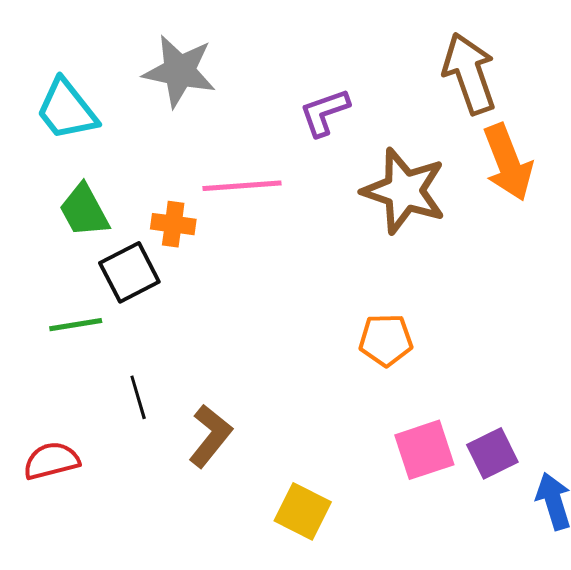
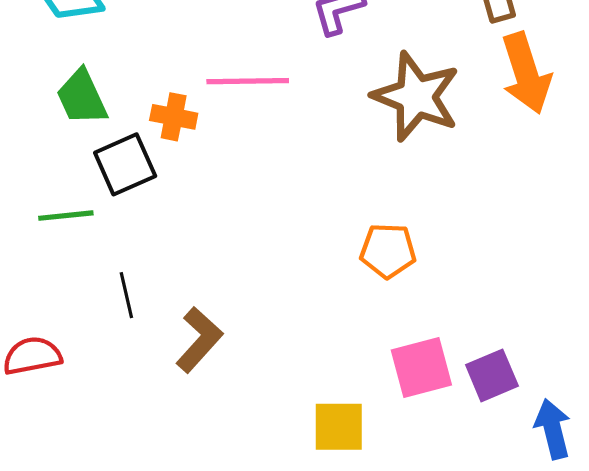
yellow square: (303, 511) -> (339, 427), moved, turned -30

